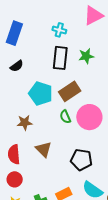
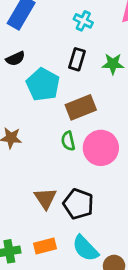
black rectangle: (60, 58) -> (77, 59), size x0.7
cyan pentagon: (41, 93) -> (43, 84), moved
brown triangle: (44, 149) -> (45, 198), moved

